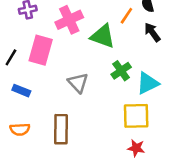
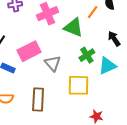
black arrow: (152, 32) -> (114, 39), moved
pink rectangle: (41, 50) -> (29, 51), moved, turned 45
yellow square: (136, 116) -> (79, 85), moved

